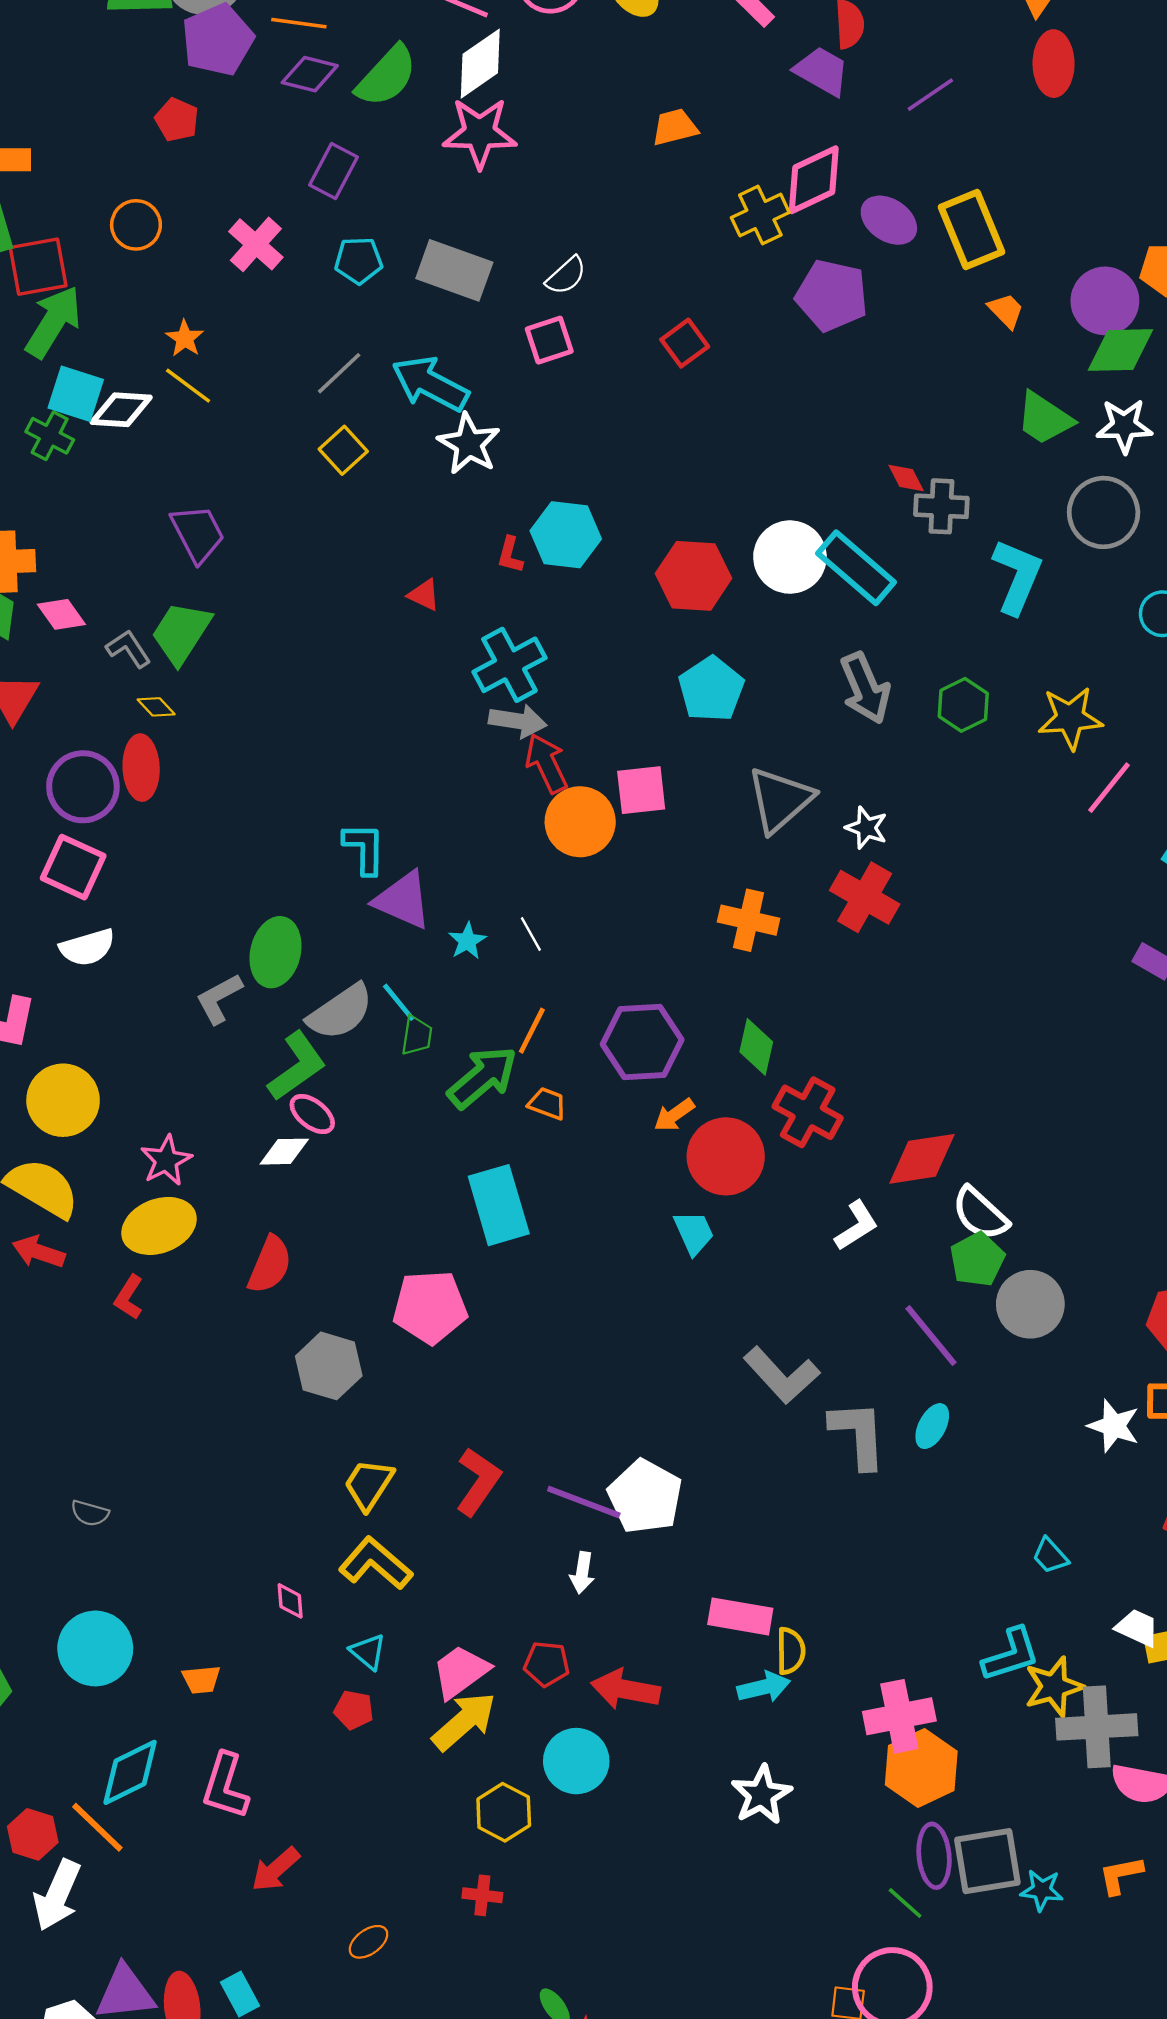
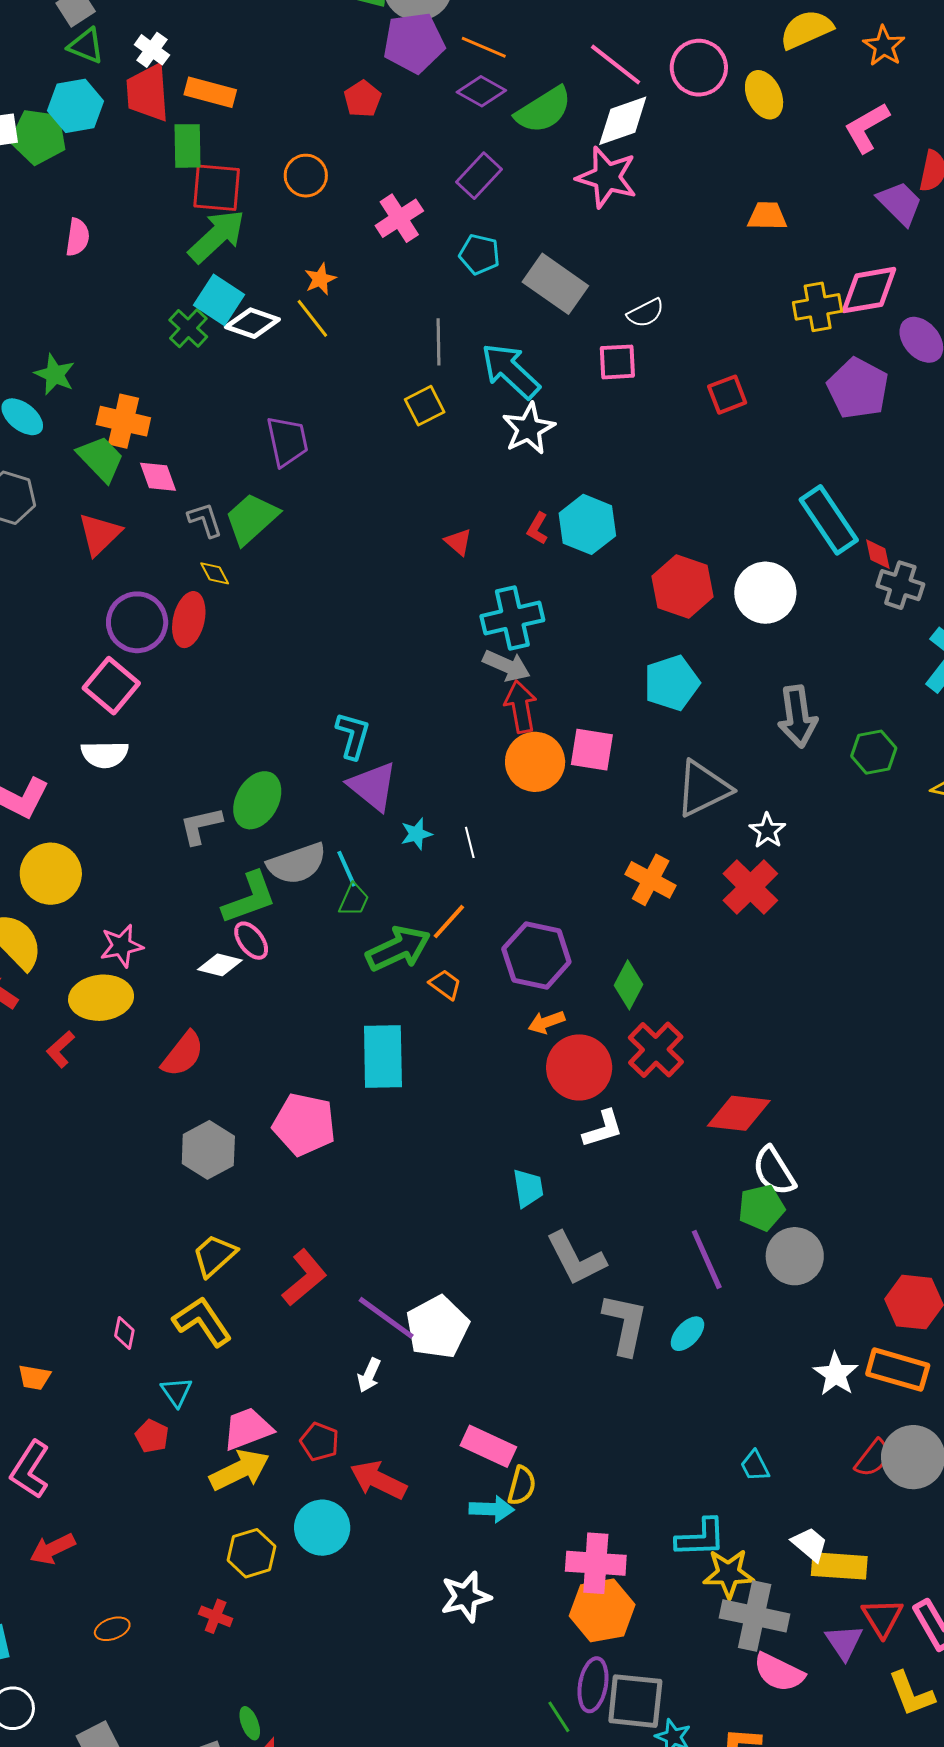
gray line: (339, 373) -> (438, 342), turned -63
cyan rectangle: (856, 568) -> (829, 520), moved
white L-shape: (856, 1226) -> (603, 1129), moved
cyan trapezoid: (694, 1233) -> (528, 1188), moved

